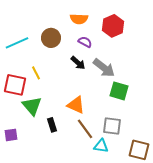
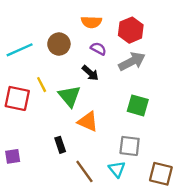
gray arrow: (104, 68) -> (132, 61), moved, turned -65
green triangle: (32, 106) -> (69, 96), moved
brown line: (85, 129) -> (84, 171), moved
cyan triangle: (101, 146) -> (117, 169), turned 42

